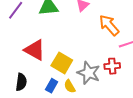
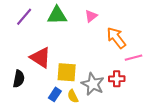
yellow square: (62, 63) -> (67, 72), turned -30
black semicircle: (21, 82) -> (19, 79), moved

